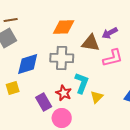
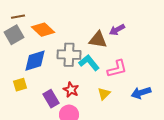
orange diamond: (64, 27) -> (43, 30), moved, turned 45
pink L-shape: (113, 58) -> (117, 69), moved
cyan L-shape: (82, 83) -> (89, 63), moved, turned -60

